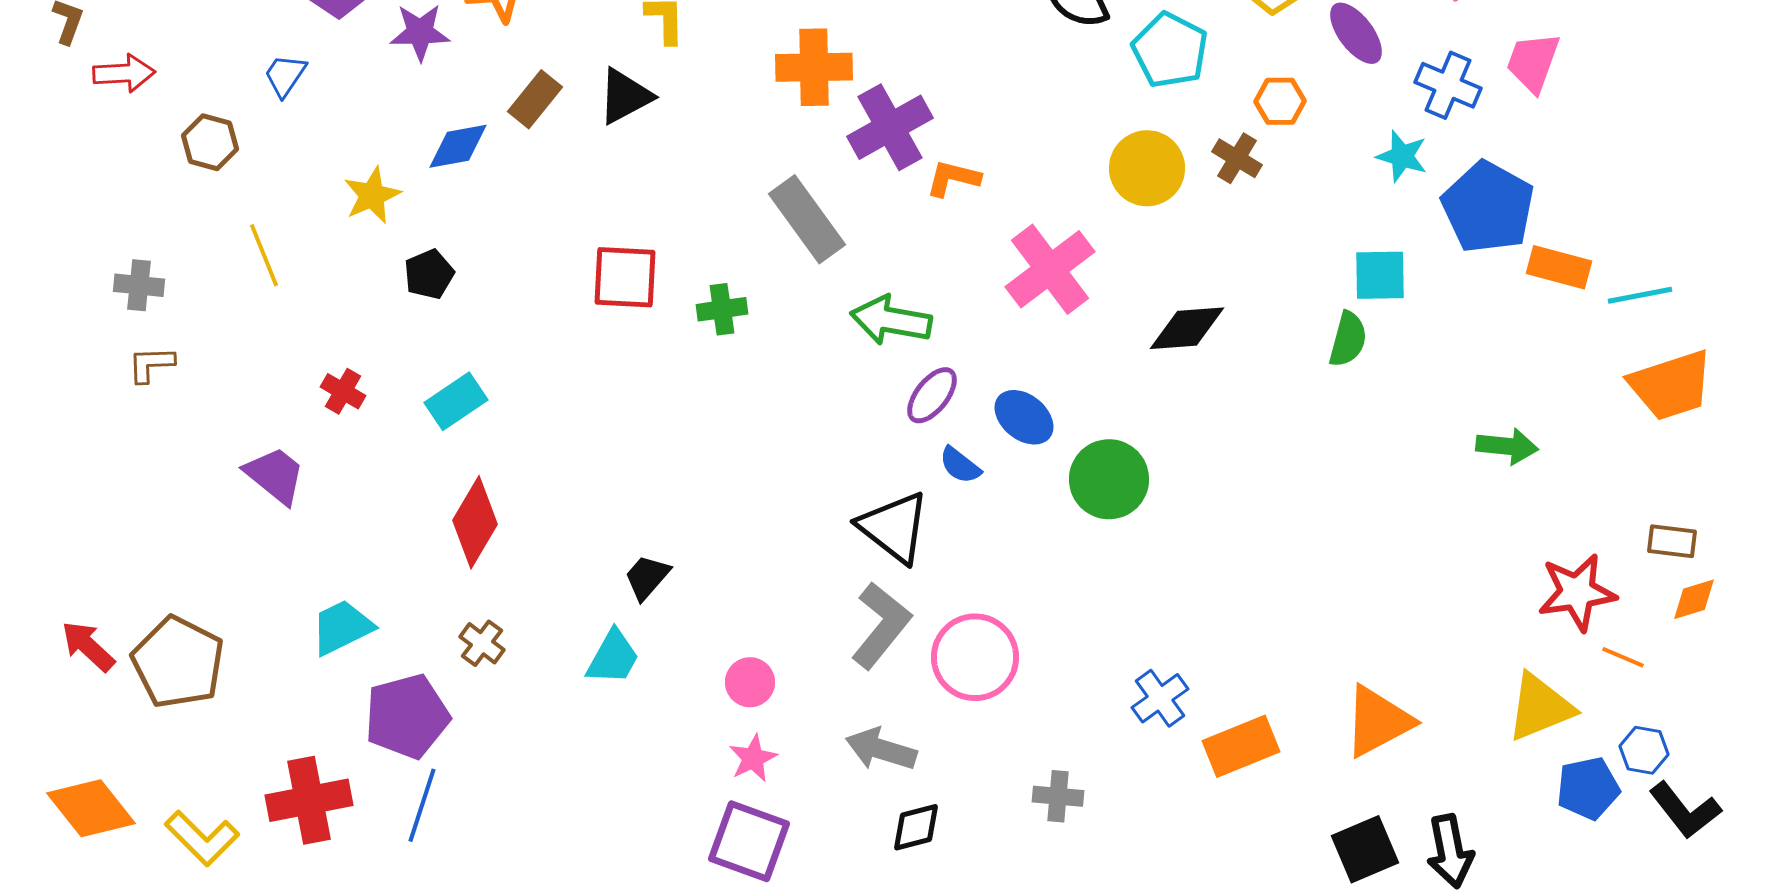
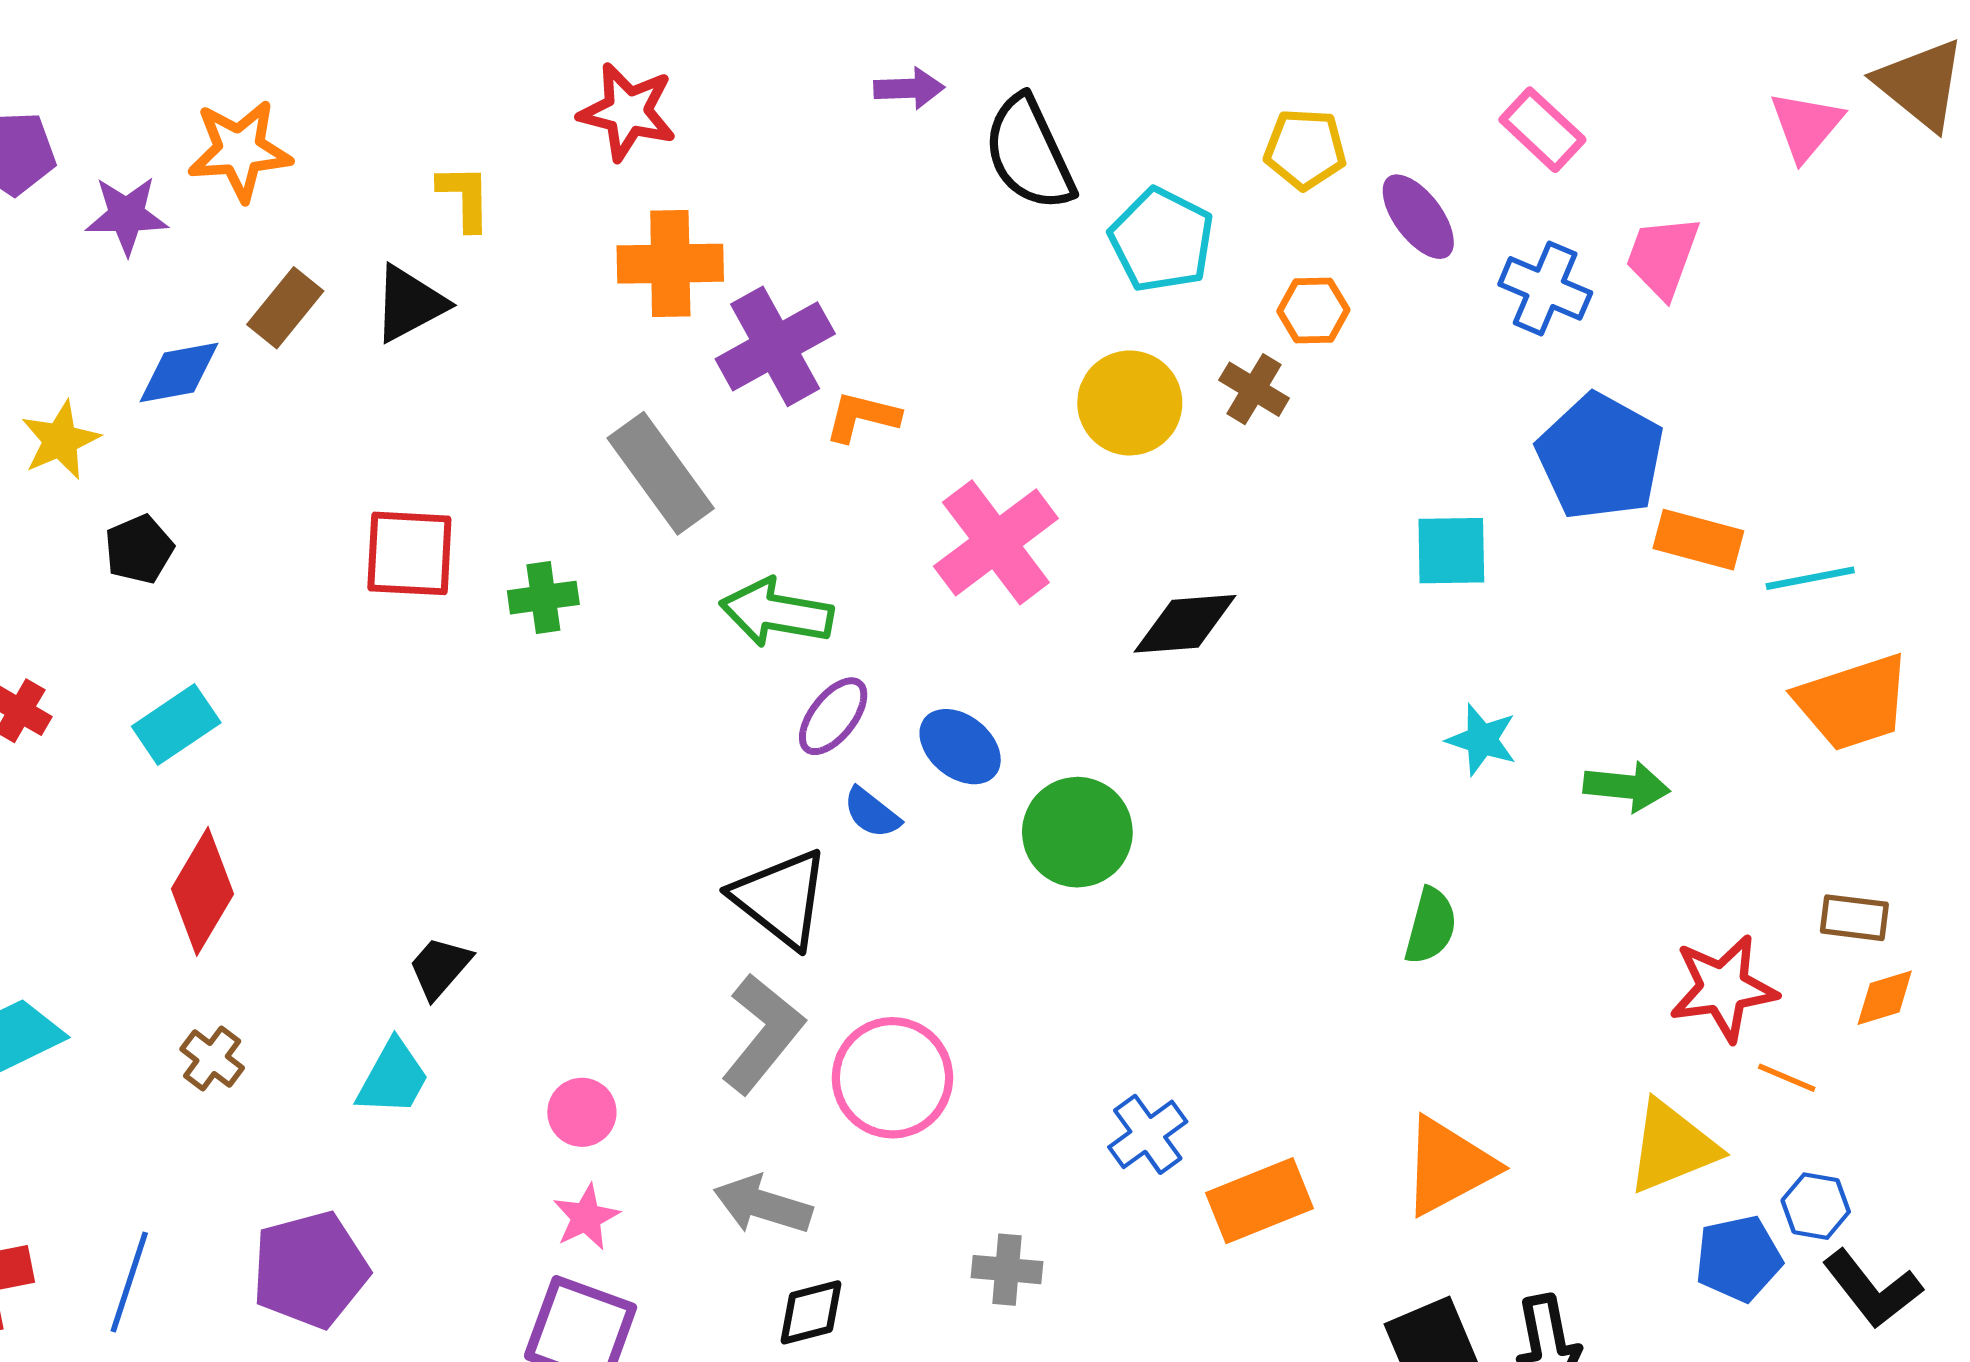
cyan star: (1402, 156) -> (1482, 740), moved
green semicircle: (1348, 339) -> (1431, 926), moved
purple pentagon: (407, 716) -> (310, 1270), moved

